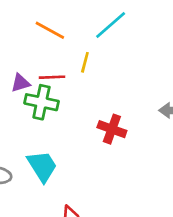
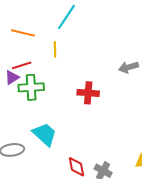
red line: (52, 77) -> (22, 65), moved

